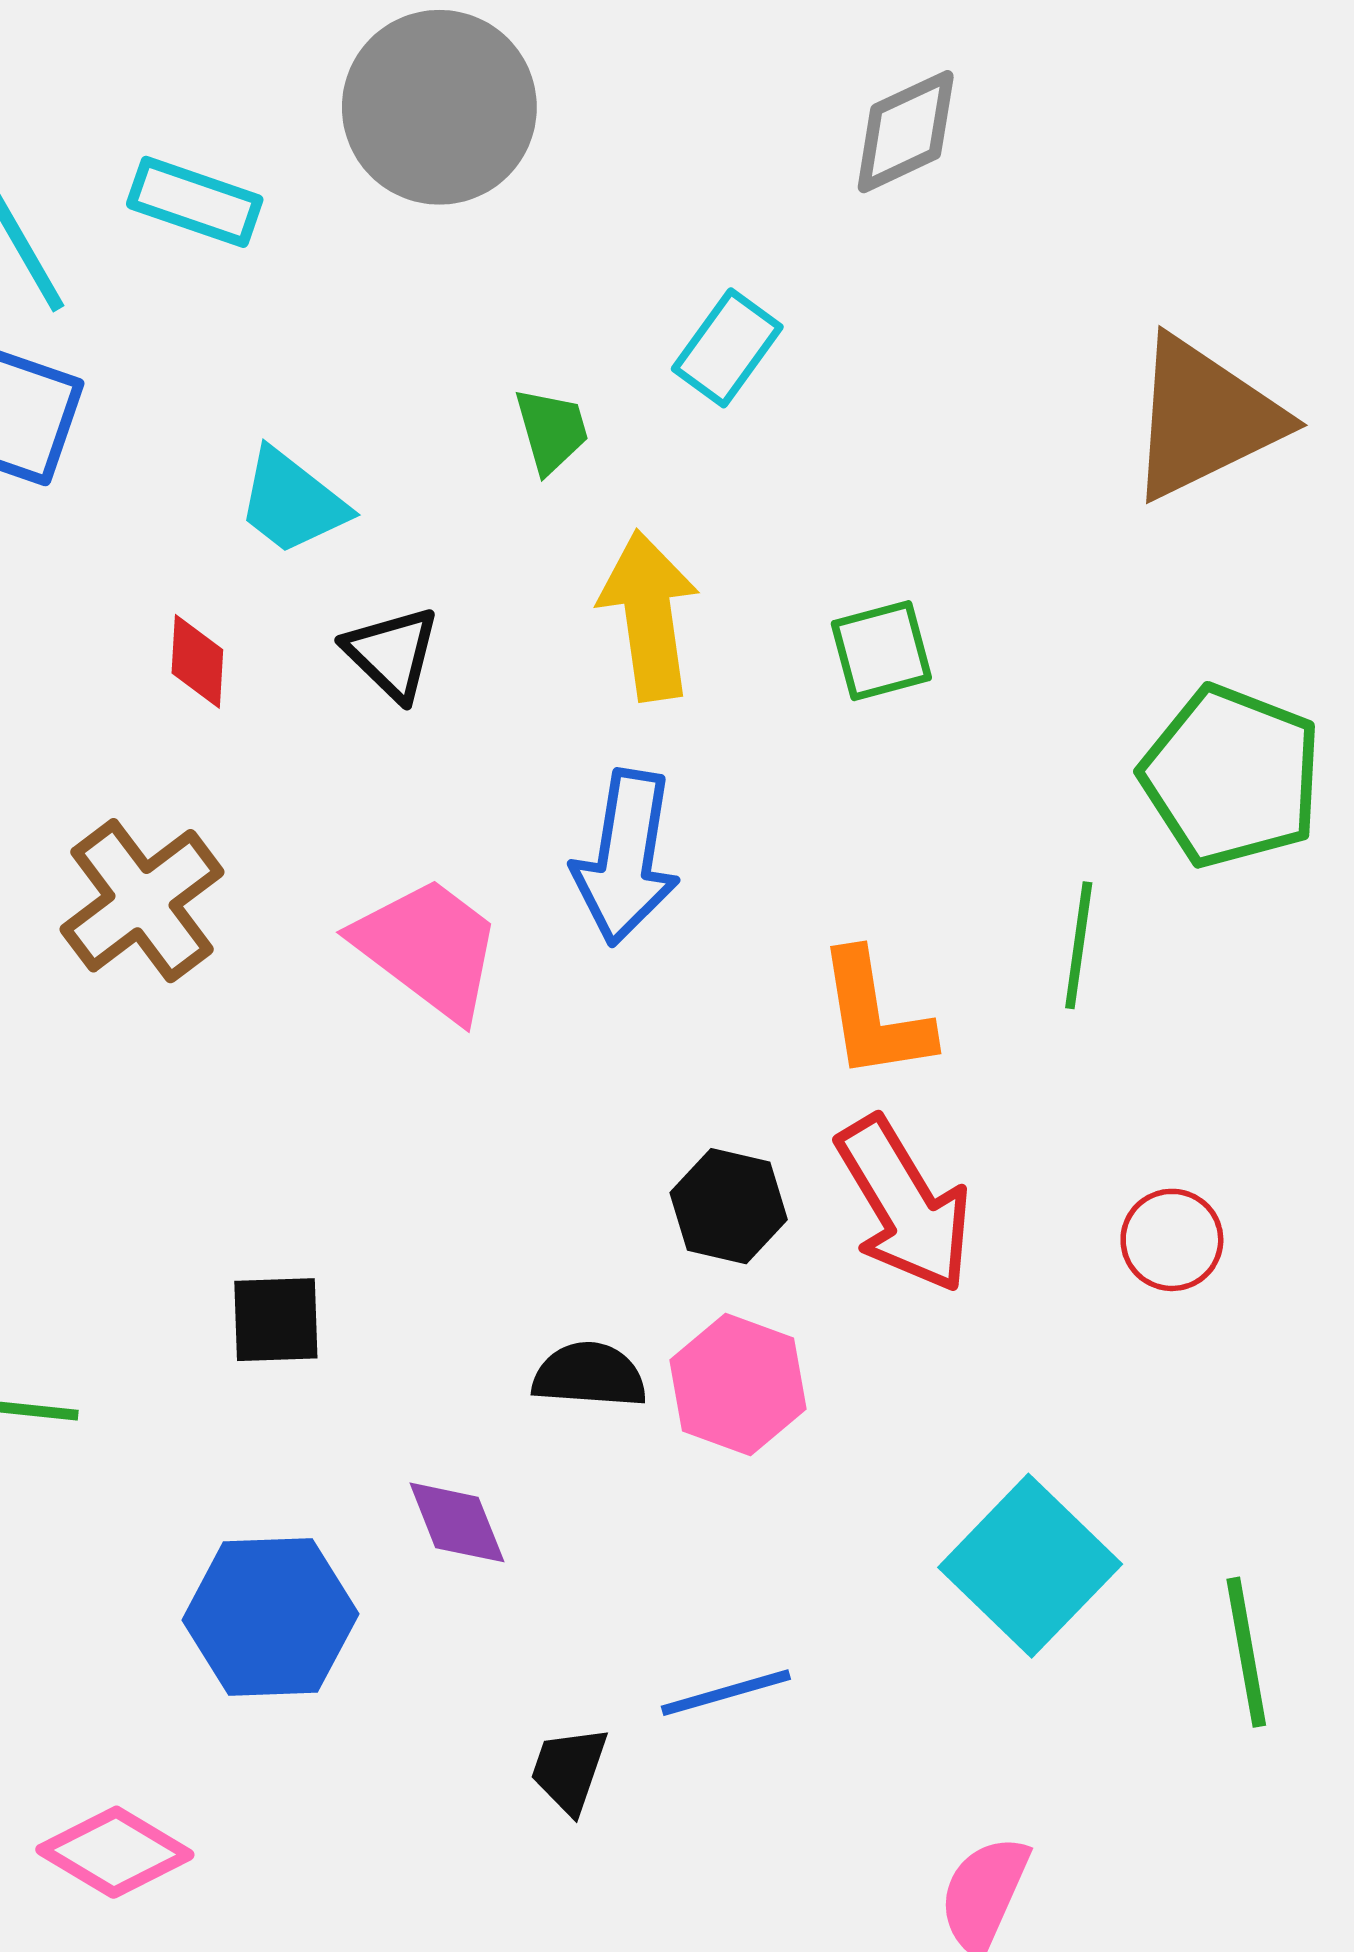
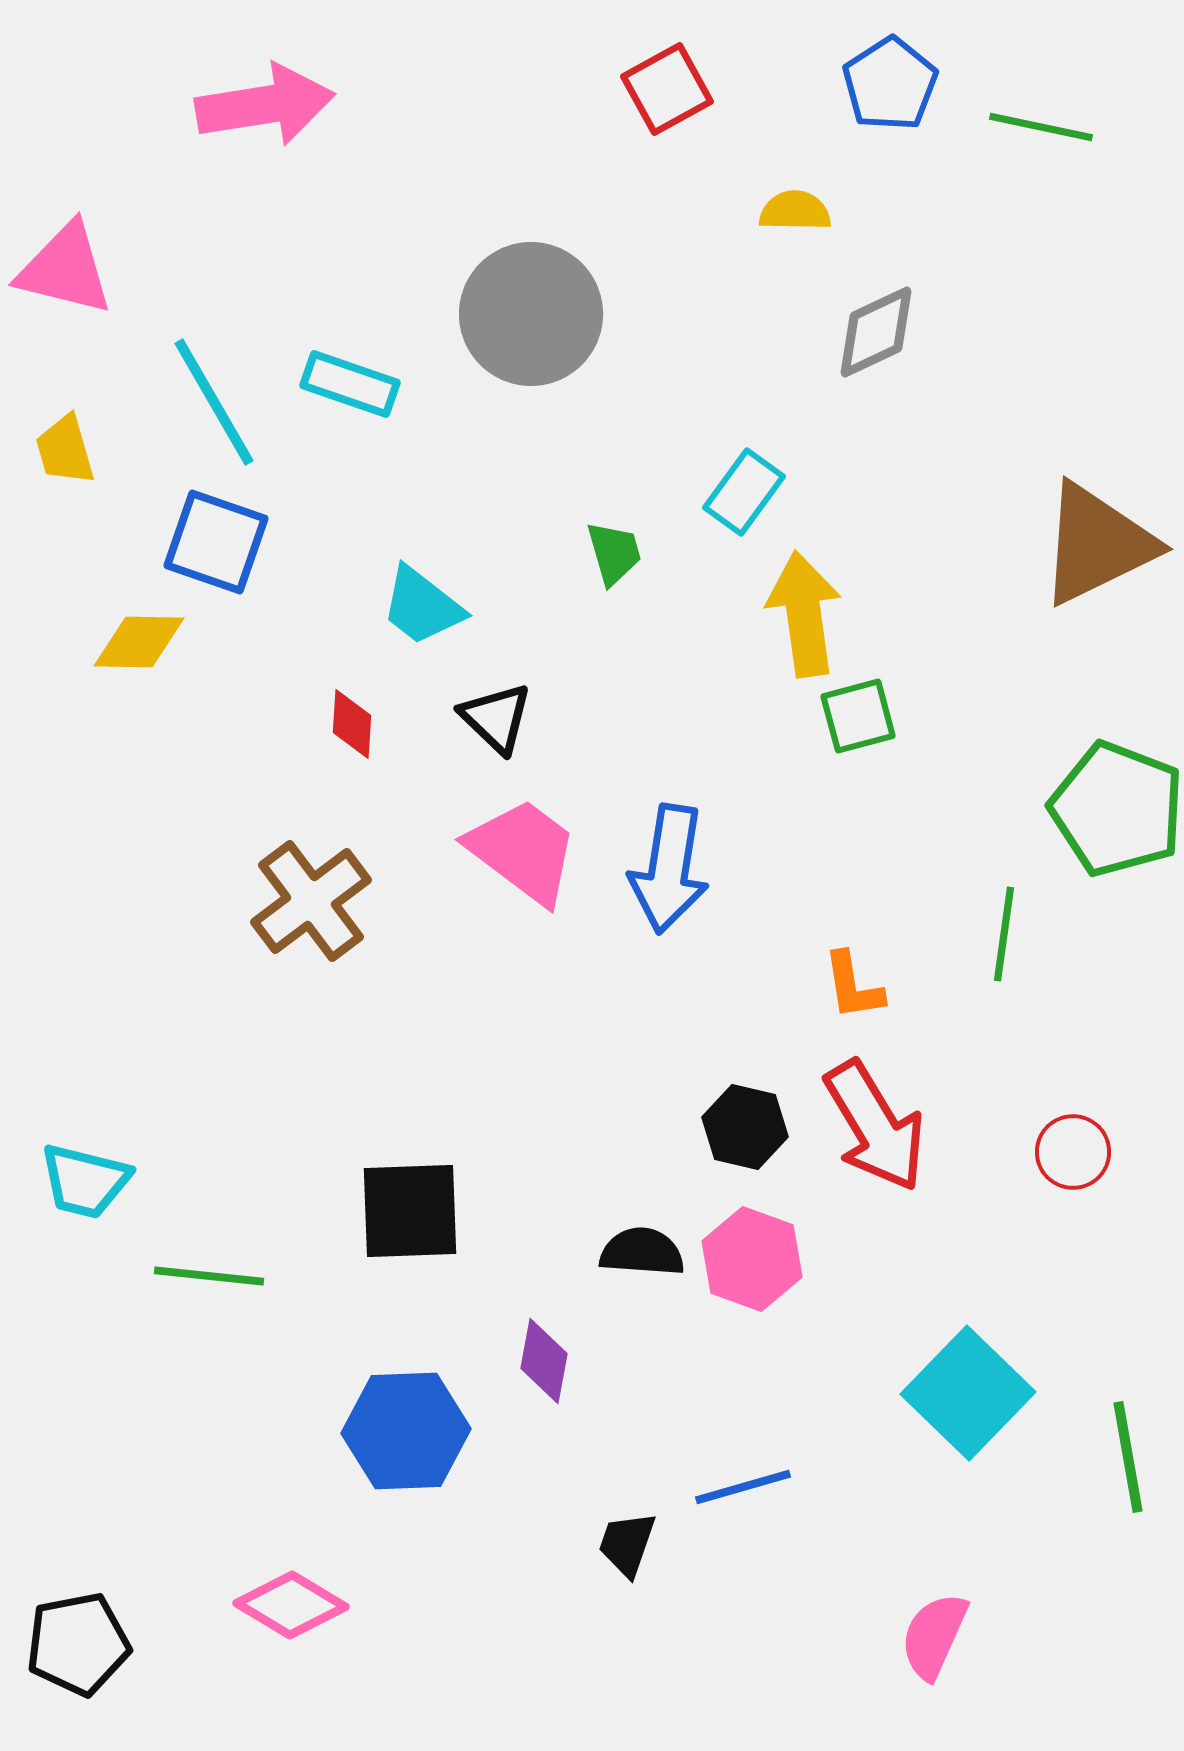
yellow arrow: (649, 615) -> (804, 614), moved
pink trapezoid: (429, 948) -> (523, 851), moved
orange L-shape: (875, 1016) -> (853, 986), size x0.7
black square: (276, 1320) -> (410, 1211), size x1.5
purple diamond: (457, 1522) -> (544, 1361), turned 32

